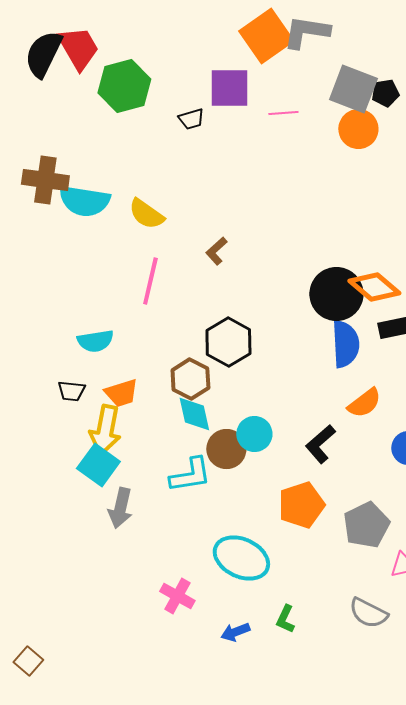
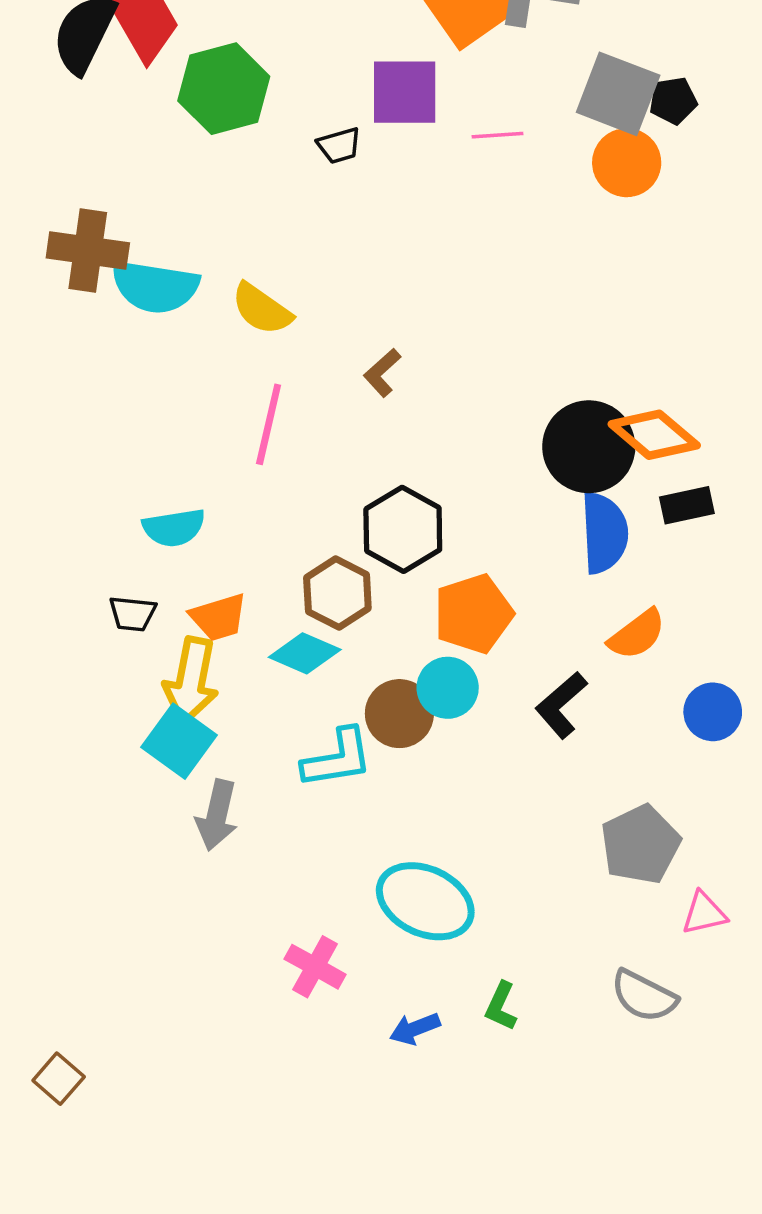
cyan diamond: (194, 414) -> (305, 653), moved, turned -54
orange pentagon: (301, 505) -> (473, 614), moved

